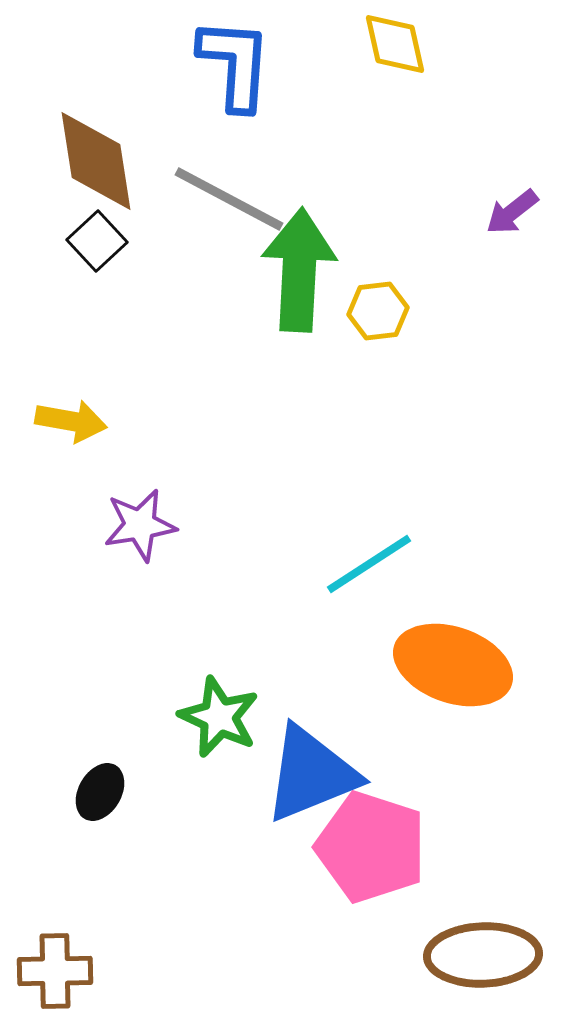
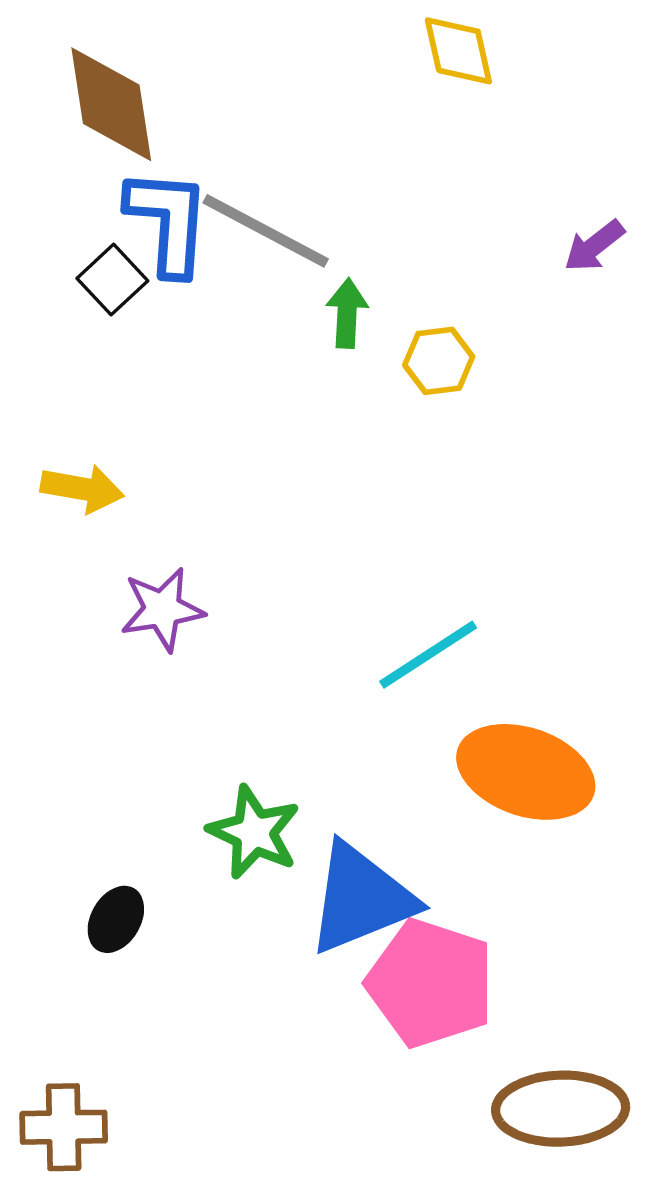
blue L-shape: (235, 64) -> (168, 222), moved
brown diamond: (96, 161) -> (111, 104), moved
green arrow: (299, 270) -> (347, 313), size x0.5

